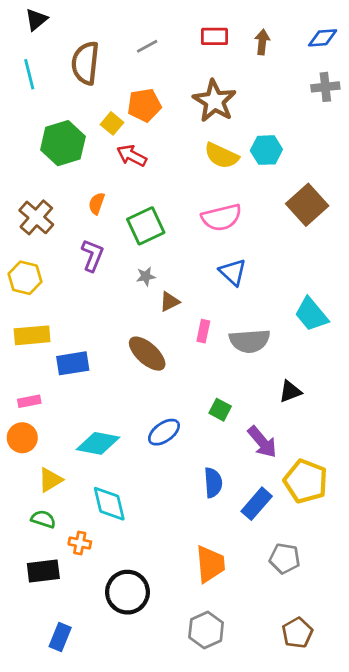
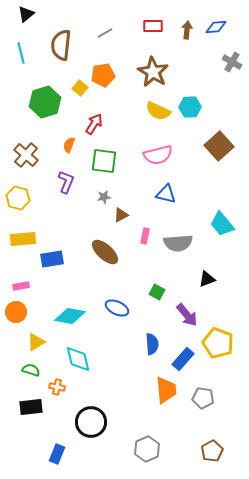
blue diamond: (323, 38) -> (216, 27), moved
gray cross: (325, 87) -> (232, 62), turned 36
red arrow: (132, 156) -> (94, 124), moved, turned 95
green square: (146, 226) -> (104, 161), turned 32
blue triangle: (233, 272) -> (166, 194), turned -30
blue ellipse: (164, 432) -> (117, 308), turned 60
orange trapezoid: (210, 564) -> (166, 390), moved
blue rectangle: (60, 637) -> (57, 454), moved

